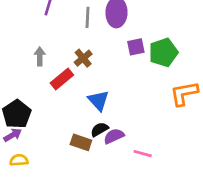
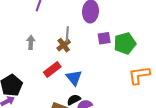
gray line: (87, 17) -> (67, 34), moved
red rectangle: (62, 79) -> (52, 69), moved

